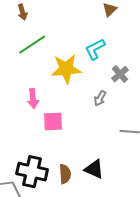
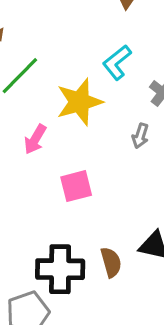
pink arrow: (33, 99) -> (35, 139), moved, turned 48

